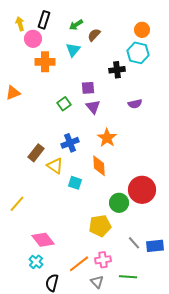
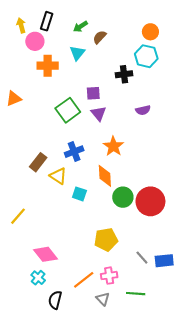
green square: (64, 104) -> (68, 110), size x1.6
green circle: (119, 203) -> (123, 197), moved

